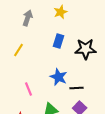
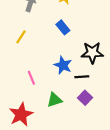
blue rectangle: (59, 41) -> (63, 27), turned -56
black star: (86, 49) -> (92, 53), moved

